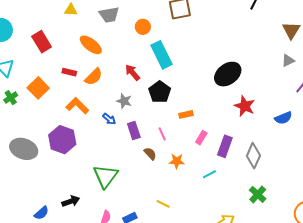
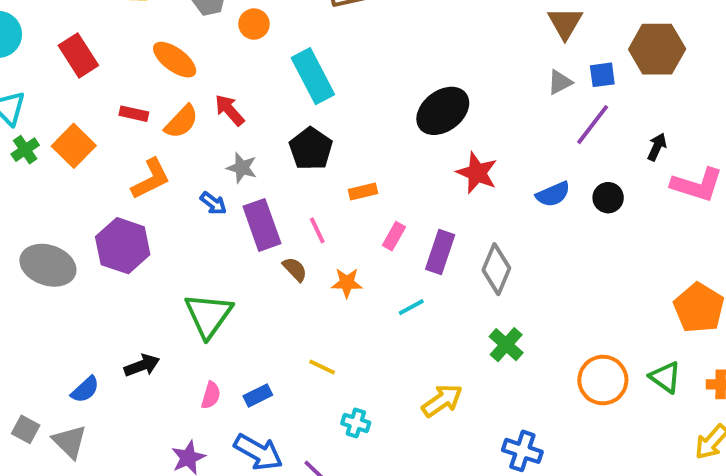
orange circle: (143, 27) -> (254, 24), moved
red arrow: (132, 72) -> (229, 110), moved
green cross: (11, 98) -> (25, 150), moved
orange L-shape: (77, 106) -> (151, 179), turned 110
purple rectangle: (134, 131) -> (262, 225), size x1.4

